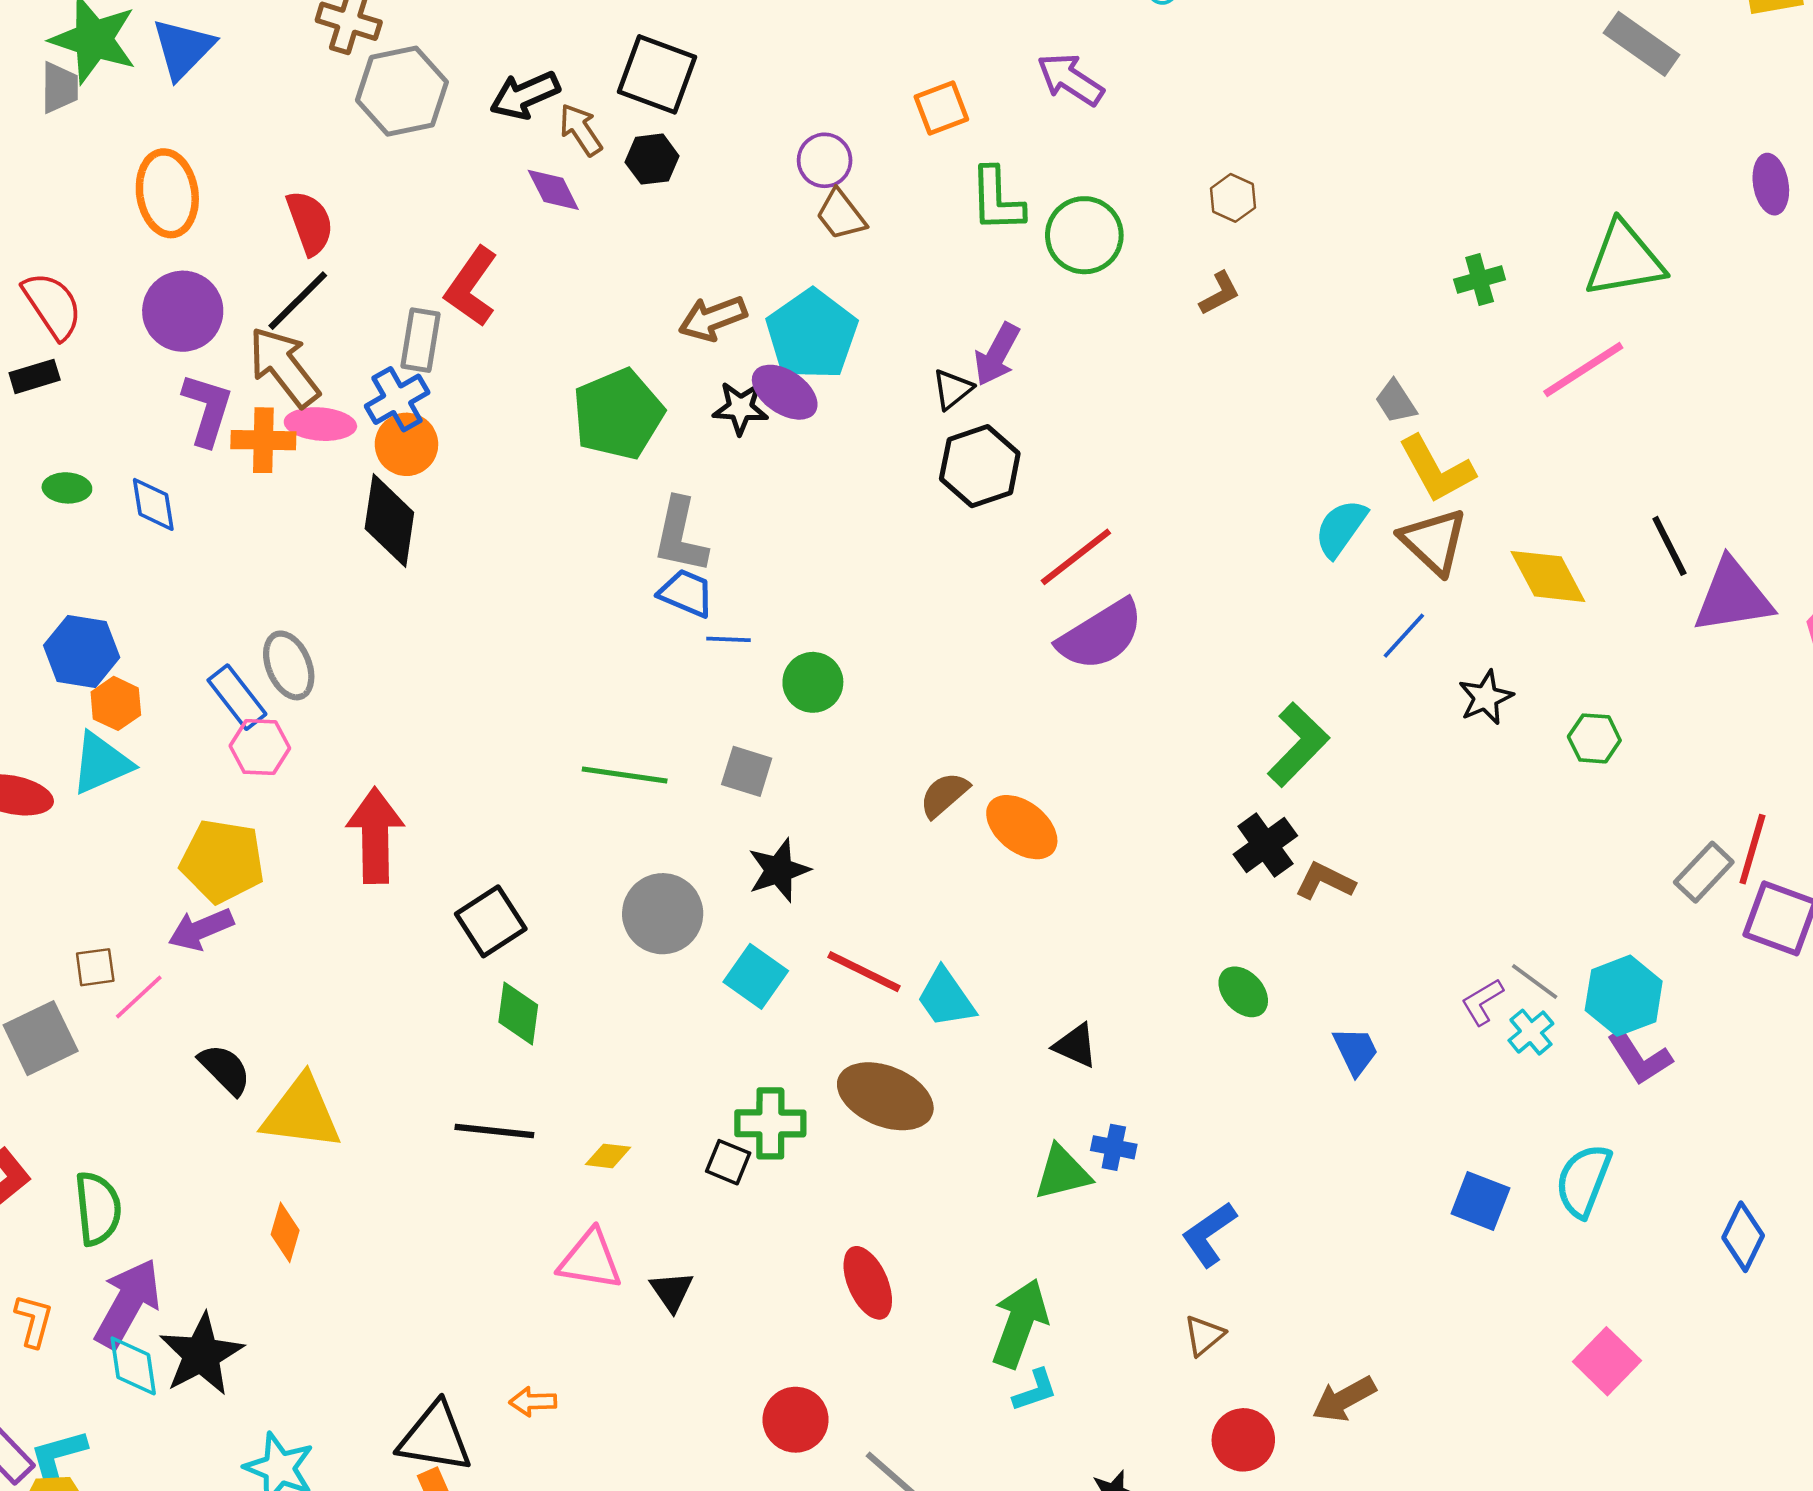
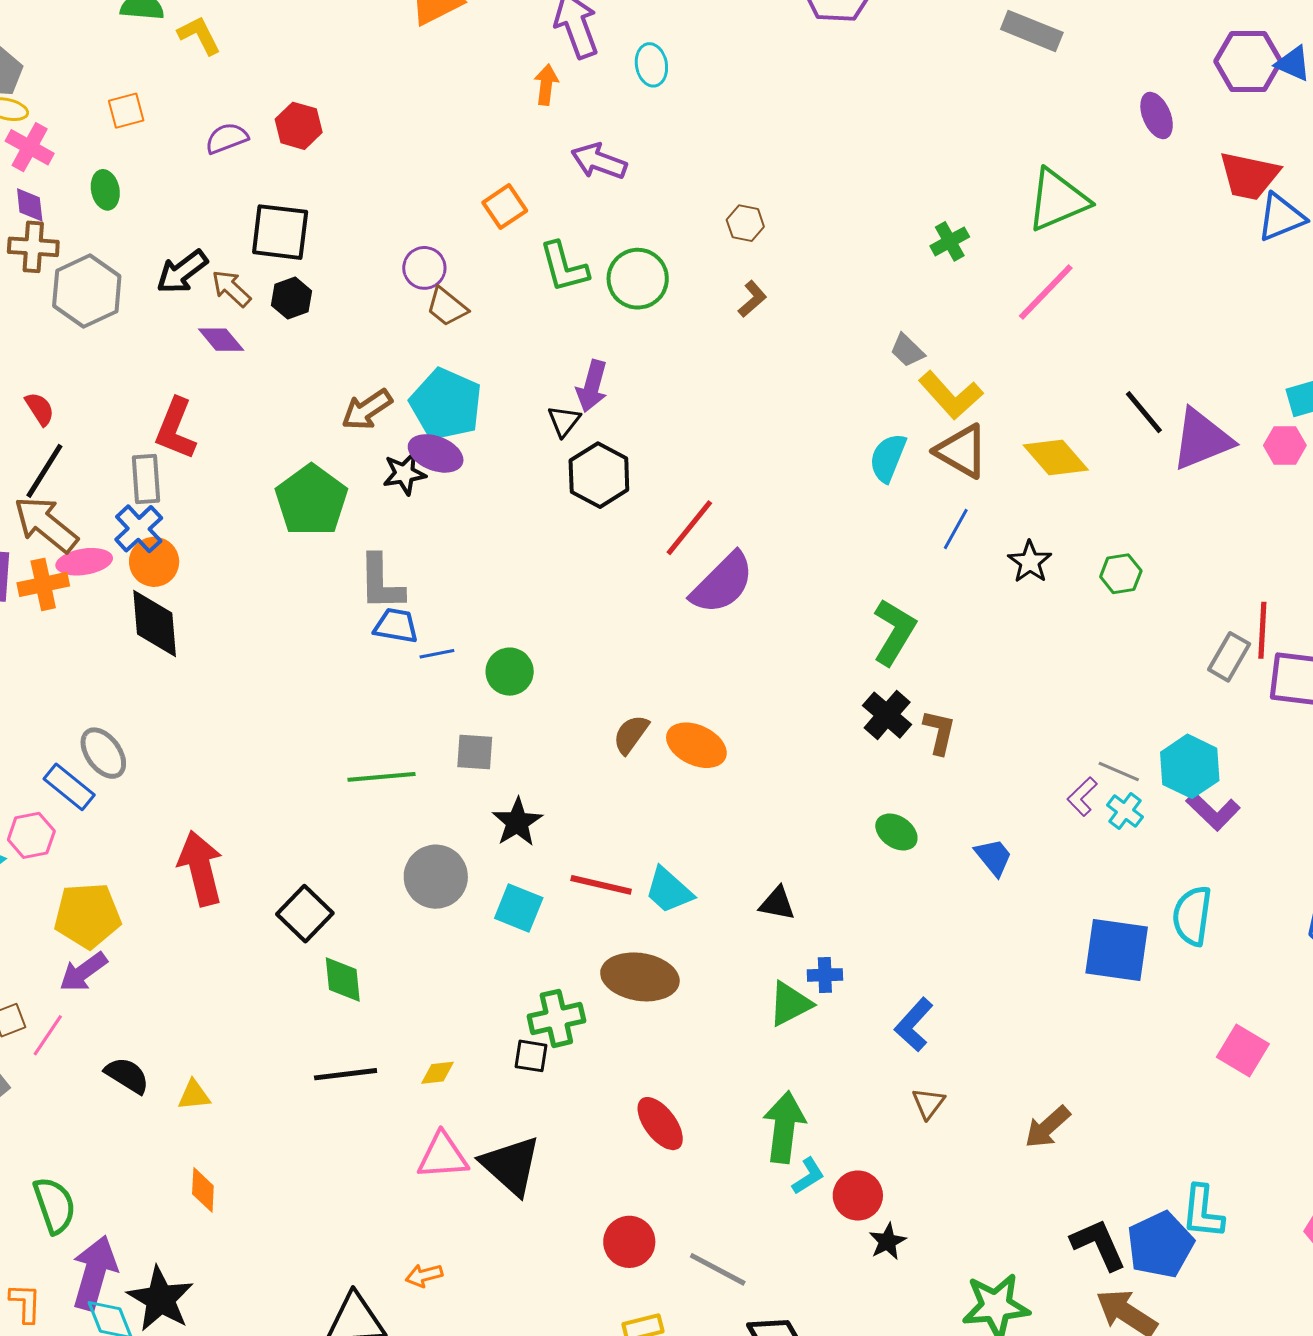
red semicircle: (310, 223) -> (40, 409), size x0.7
pink hexagon: (260, 747) -> (31, 835), moved
brown L-shape: (1325, 881) -> (939, 732), turned 90
yellow triangle: (302, 1113) -> (194, 1095), size x0.5
blue square: (1480, 1201) -> (1117, 950), size x1.5
black triangle: (672, 1291) -> (511, 1165), size x1.8
red circle: (1243, 1440) -> (858, 1196), moved

